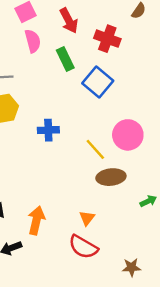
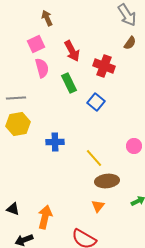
blue square: (98, 82) -> (96, 102), size x0.7
pink circle: (128, 135) -> (134, 146), moved, size x0.6
orange triangle: (87, 218) -> (98, 206), moved

